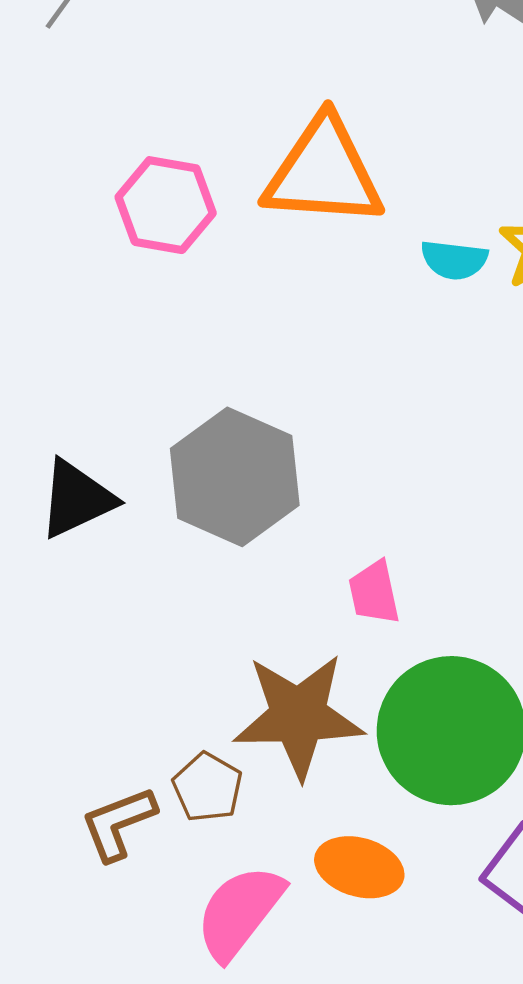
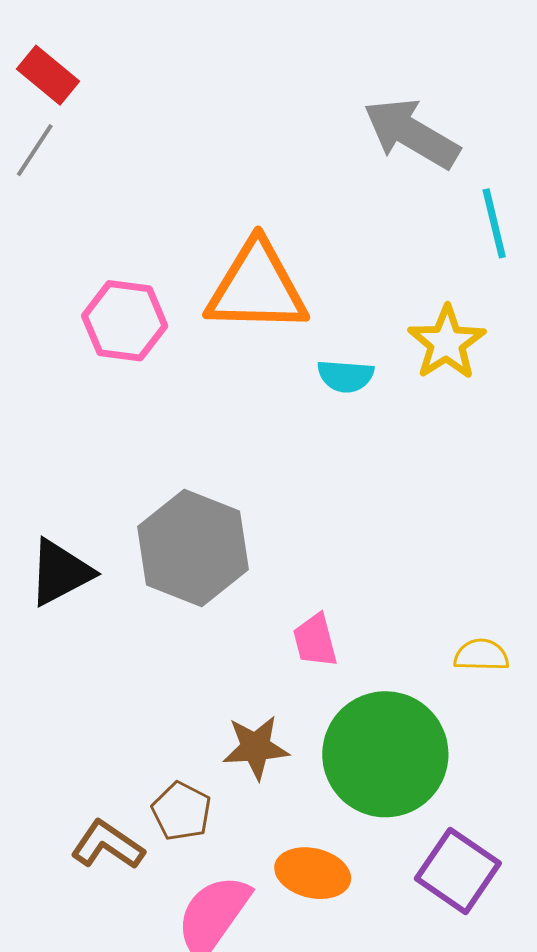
cyan semicircle: (454, 260) -> (346, 376), moved
brown star: (298, 716) -> (256, 747), size x0.6
brown L-shape: (118, 823) -> (107, 845), turned 58

